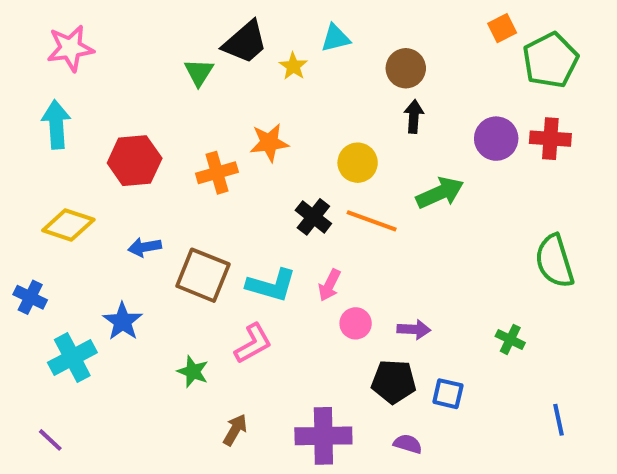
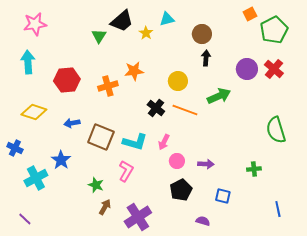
red cross: (550, 139) -> (274, 69), turned 36
green cross: (510, 339) -> (254, 169), turned -32
pink L-shape: (253, 343) -> (126, 171), turned -30
black pentagon: (394, 382) -> (181, 190), moved, turned -30
brown arrow: (235, 430) -> (105, 207), moved
purple cross: (323, 436) -> (138, 217), moved, turned -32

